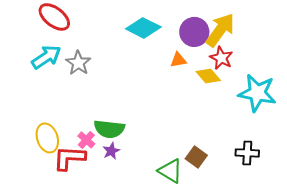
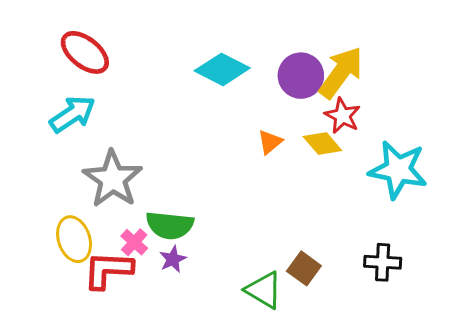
orange triangle: (178, 60) -> (270, 142), moved, turned -30
gray star: (78, 63) -> (113, 179), moved, size x1.5

